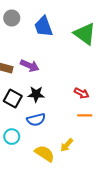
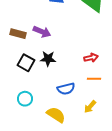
red arrow: (82, 93) -> (91, 58), turned -40
blue semicircle: (36, 120) -> (66, 89), moved
yellow arrow: (67, 145) -> (90, 107), moved

